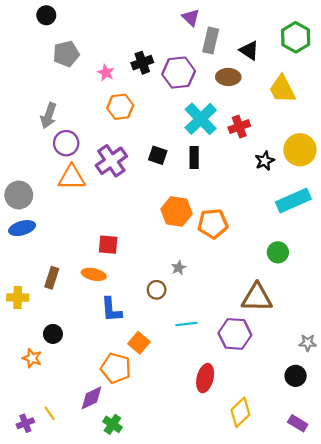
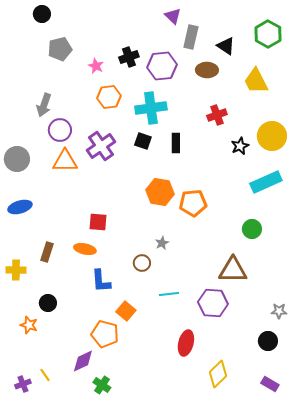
cyan cross: (201, 119) -> (151, 108), moved, turned 36
gray circle: (19, 195) -> (17, 159), moved

